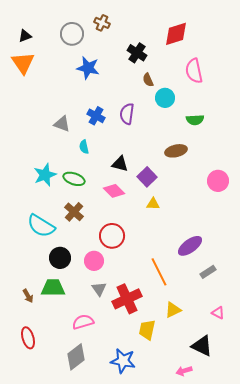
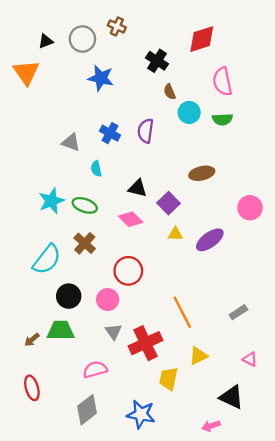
black triangle: (25, 36) -> (46, 41), moved
green semicircle: (195, 120) -> (222, 119), moved
cyan semicircle: (41, 226) -> (47, 259), turned -84
purple ellipse: (190, 246) -> (210, 240), moved
brown arrow: (28, 296) -> (32, 340), turned 80

